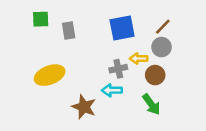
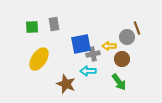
green square: (41, 19) -> (32, 27), moved
brown line: (163, 27) -> (137, 28), moved, turned -64
blue square: (122, 28) -> (81, 44), moved
yellow ellipse: (50, 75) -> (39, 59), turned -35

